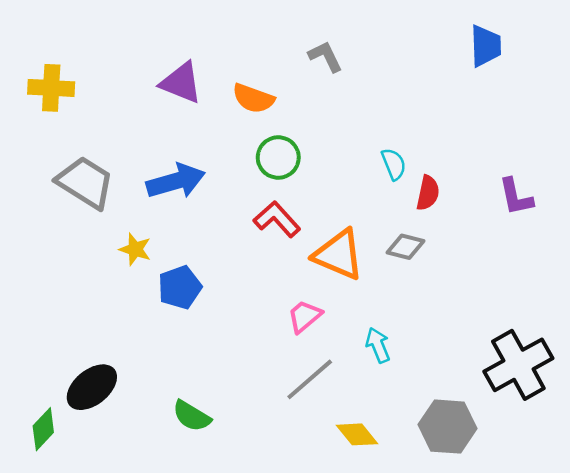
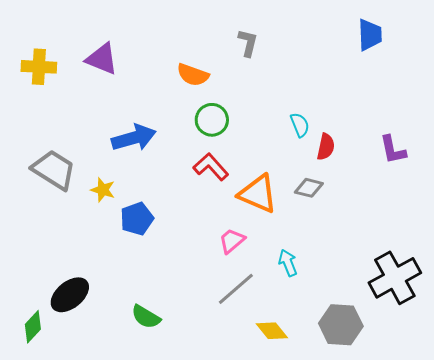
gray L-shape: (325, 56) -> (248, 43), turned 40
purple triangle: (181, 83) -> (102, 59), moved
gray trapezoid: (85, 182) -> (54, 170), moved

